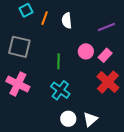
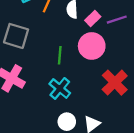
pink circle: (86, 51) -> (92, 46), size x1.5
pink rectangle: (105, 55) -> (93, 18), moved

